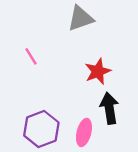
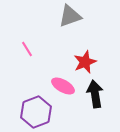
pink ellipse: (84, 132) -> (63, 86), moved, turned -75

